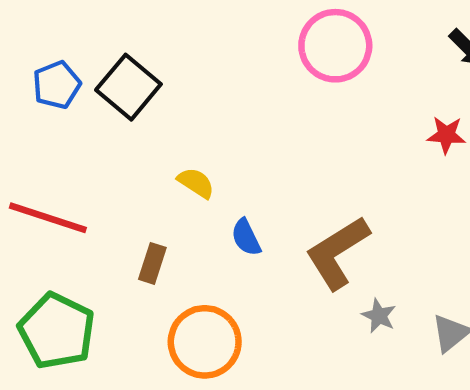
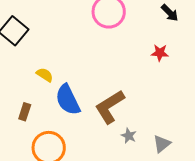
blue semicircle: (246, 237) -> (68, 100), size x1.8

